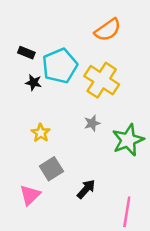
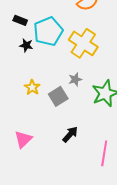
gray square: (51, 169) -> (58, 96), moved

